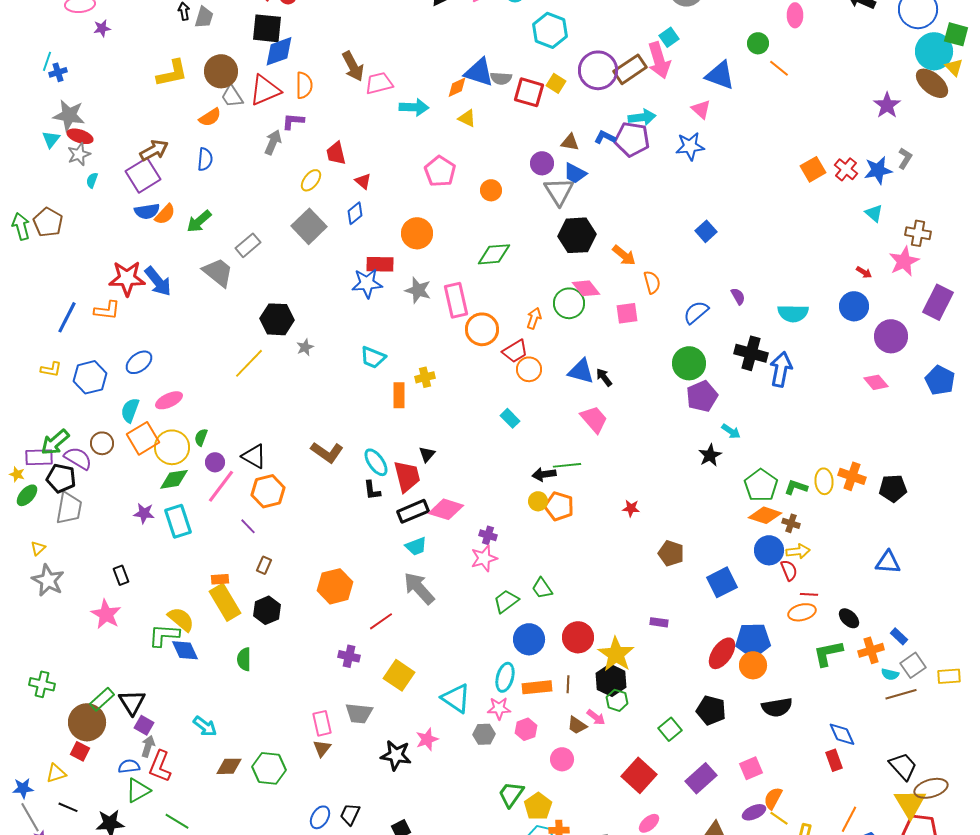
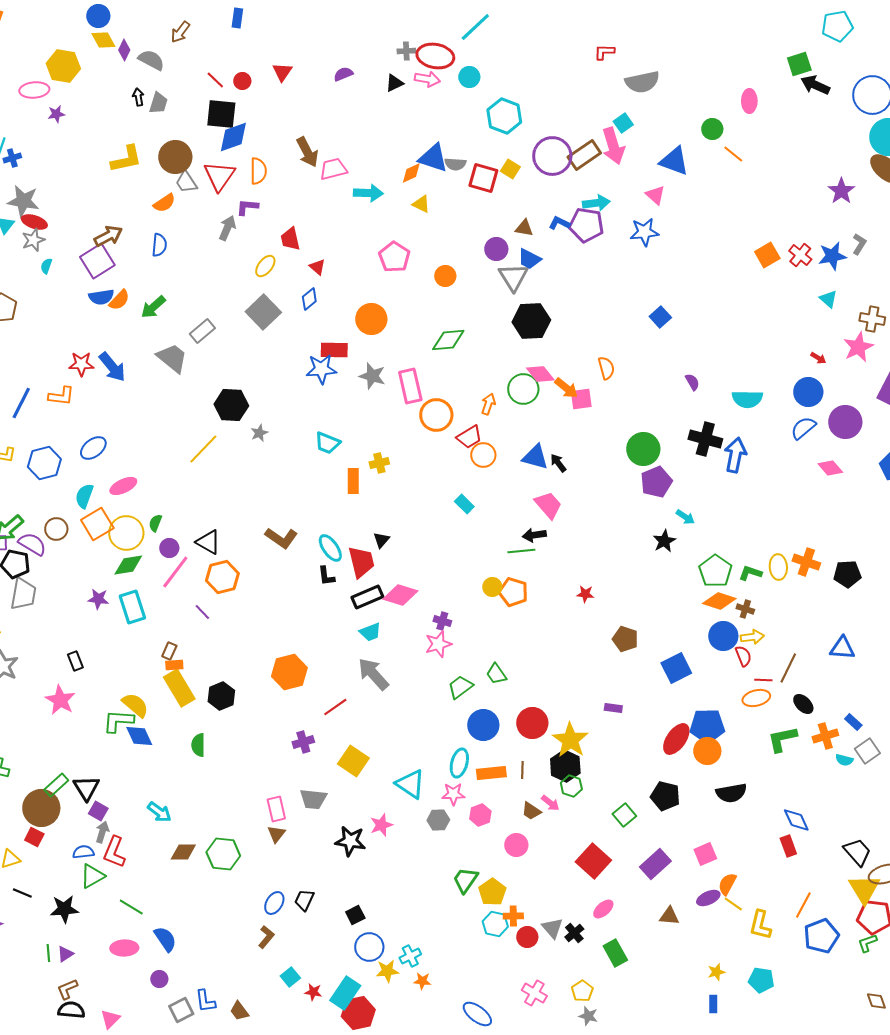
red triangle: (265, 90) -> (219, 176), turned -32
orange arrow: (624, 255) -> (566, 388), moved
red star: (127, 278) -> (81, 364), size x0.7
blue semicircle: (696, 312) -> (803, 428), moved
black arrow: (544, 474) -> (534, 535), moved
brown rectangle: (264, 565) -> (169, 651), moved
purple cross: (349, 656) -> (303, 742), turned -30
brown line: (901, 694) -> (788, 668), moved, turned -48

